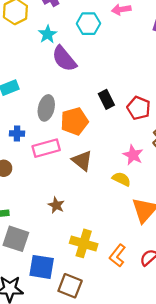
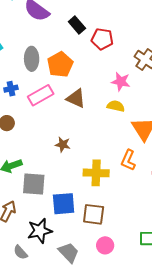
black rectangle: (106, 99) -> (77, 25), moved
red pentagon: (139, 108) -> (102, 39), moved
orange L-shape: (117, 256) -> (128, 160), moved

